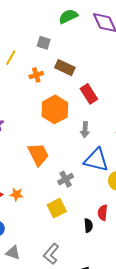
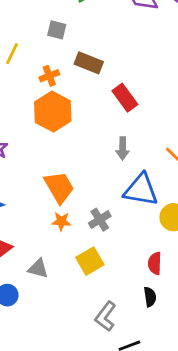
orange hexagon: (55, 109) -> (53, 112), moved
orange star: (16, 194) -> (61, 221), moved
black semicircle: (88, 226) -> (150, 297), moved
gray triangle: (13, 253) -> (38, 269), moved
gray L-shape: (51, 254) -> (105, 316), moved

